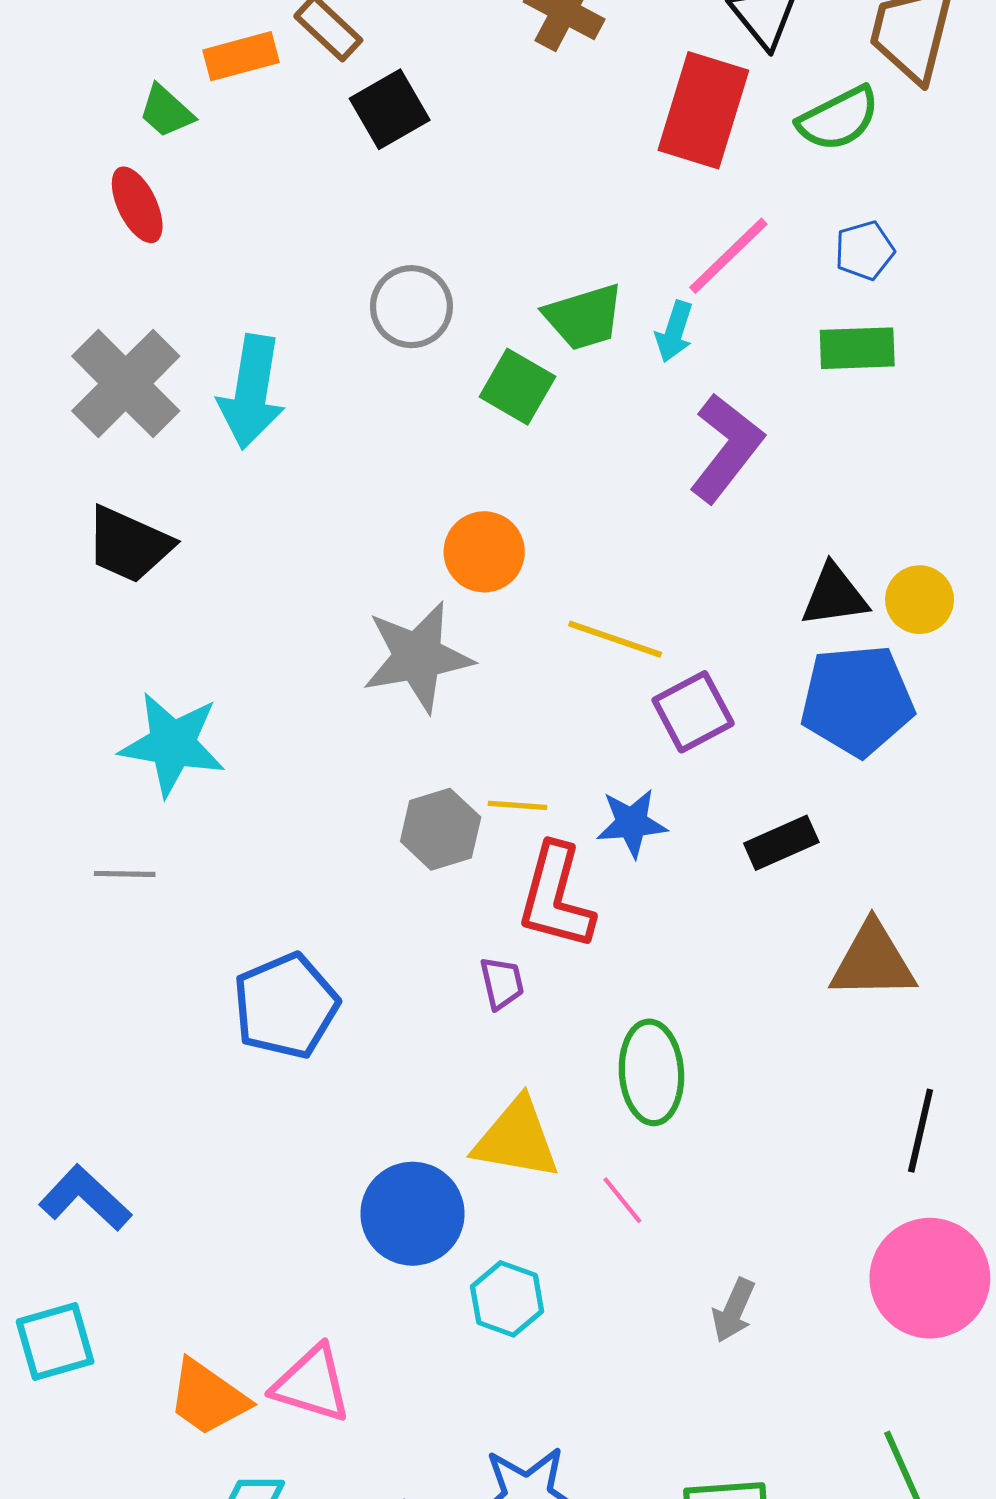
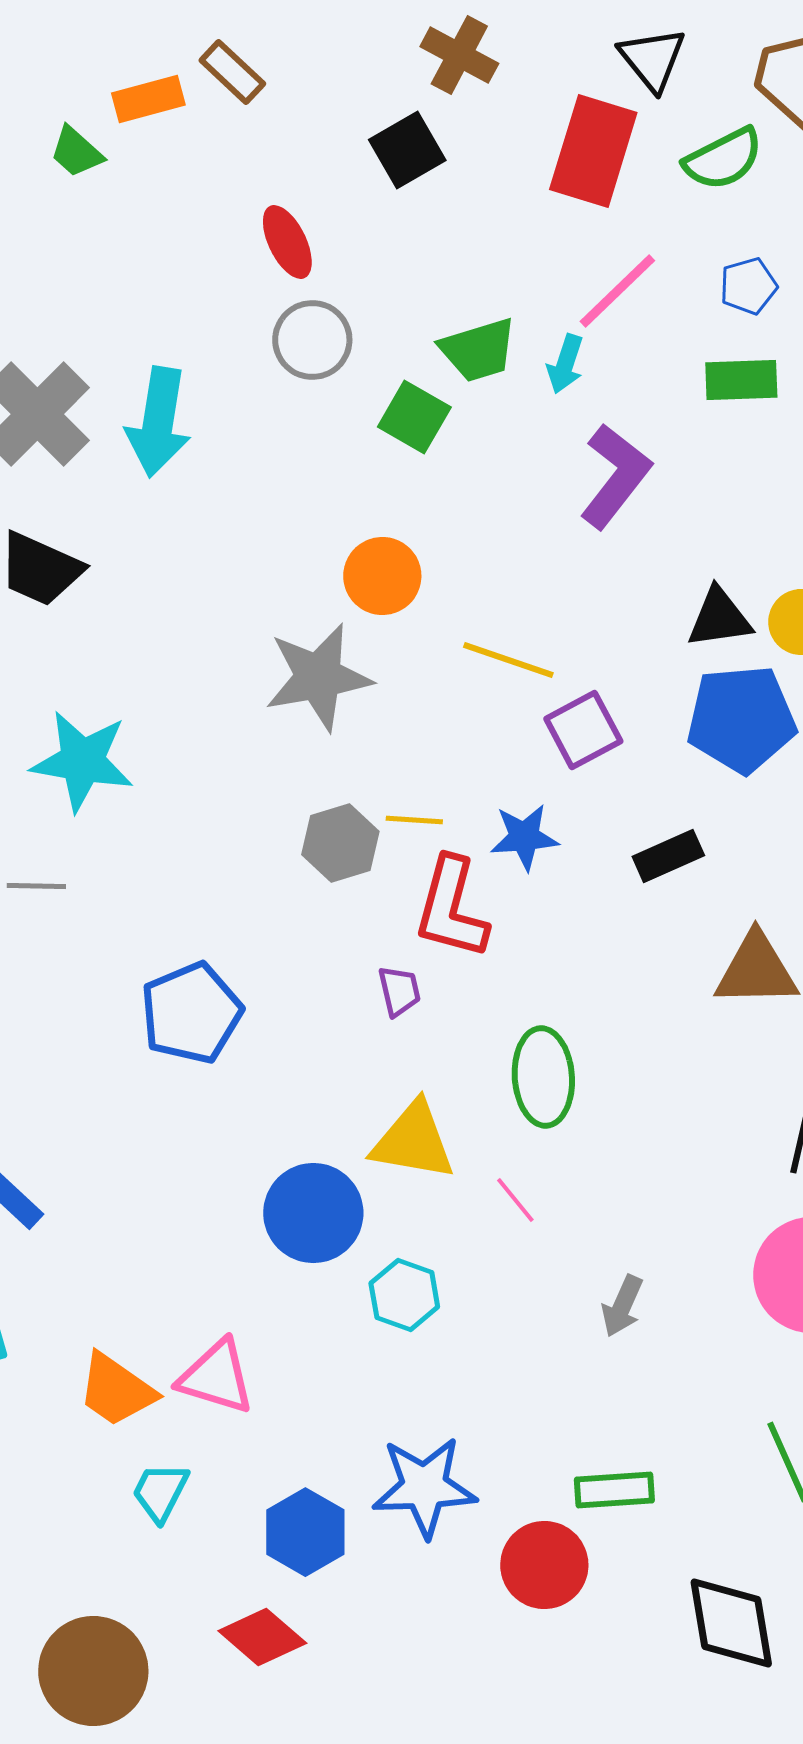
black square: (390, 109) -> (407, 150), moved
red ellipse: (137, 205) -> (287, 242), moved

